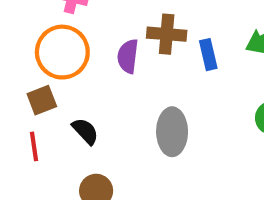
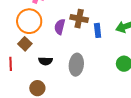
brown square: (42, 100) -> (25, 44), moved, turned -32
black semicircle: (85, 131) -> (45, 61), moved, turned 128

